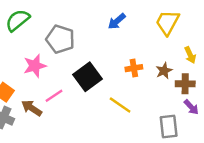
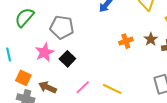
black square: (88, 77) -> (67, 59), moved, size x0.7
pink line: (54, 96) -> (83, 87), moved
yellow line: (120, 105) -> (112, 89), moved

